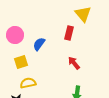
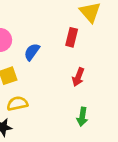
red arrow: (74, 63) -> (78, 77), turned -120

